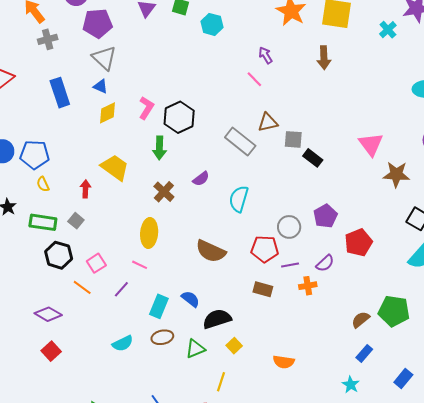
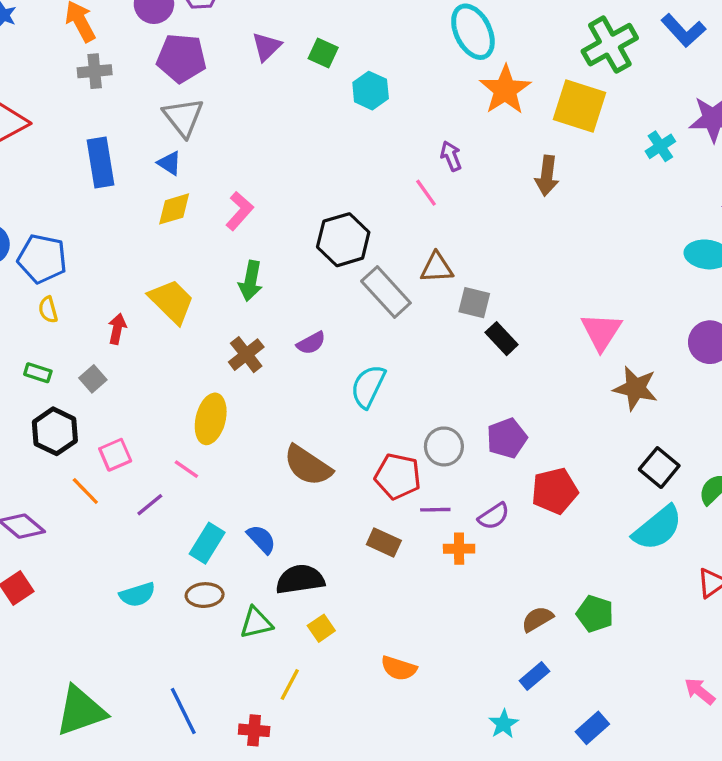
black hexagon: (179, 117) -> (343, 240), moved
green rectangle: (43, 222) -> (38, 373), size x0.6
green pentagon: (394, 311) -> (595, 614), size x0.7

